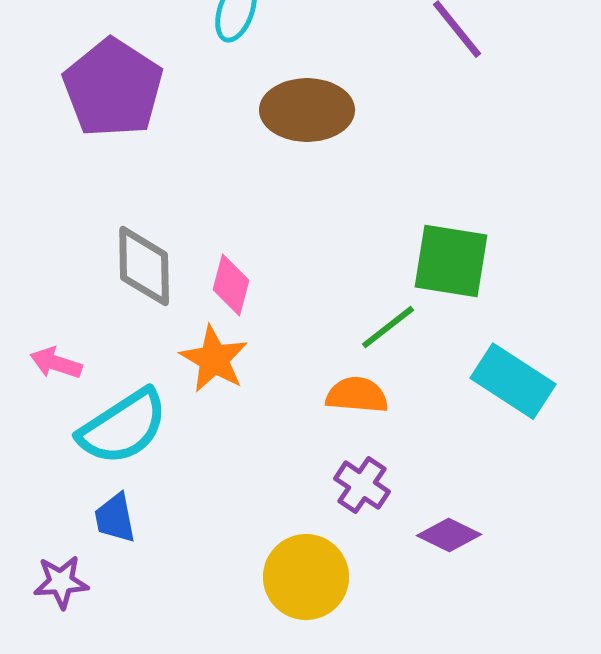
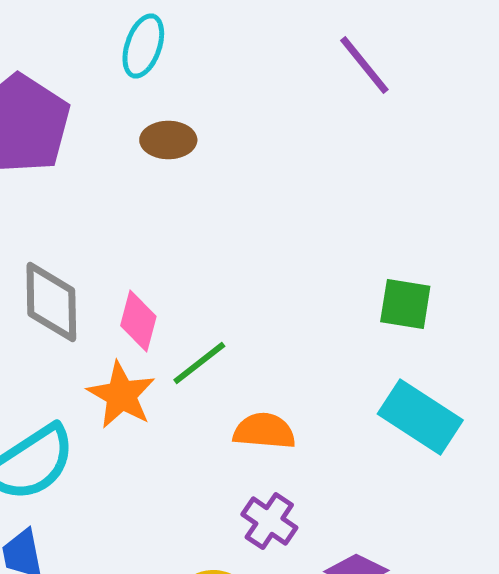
brown ellipse: (307, 110) -> (168, 140), moved, size x0.6
green square: (451, 261) -> (405, 304), moved, size x0.7
green line: (388, 327) -> (199, 363), moved

